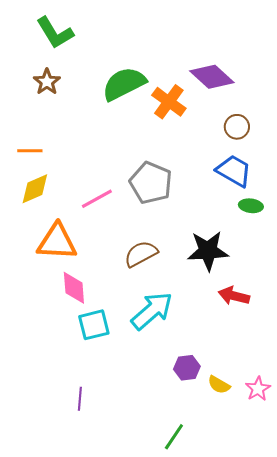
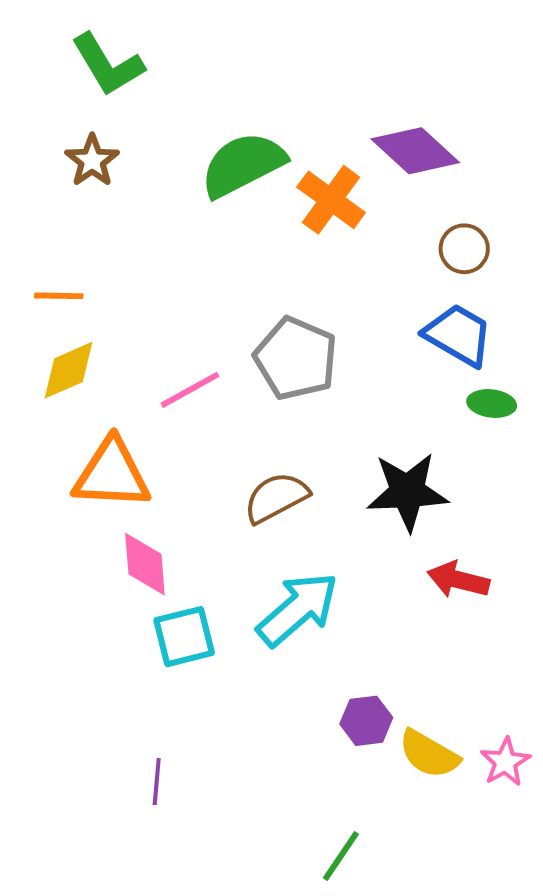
yellow semicircle: (219, 385) -> (429, 754), size x1.4

